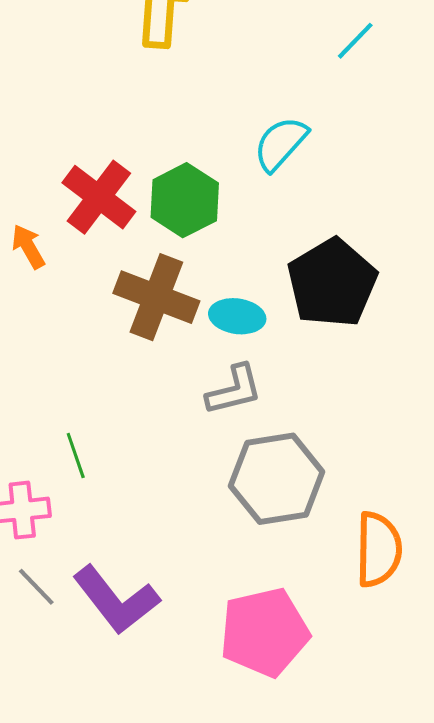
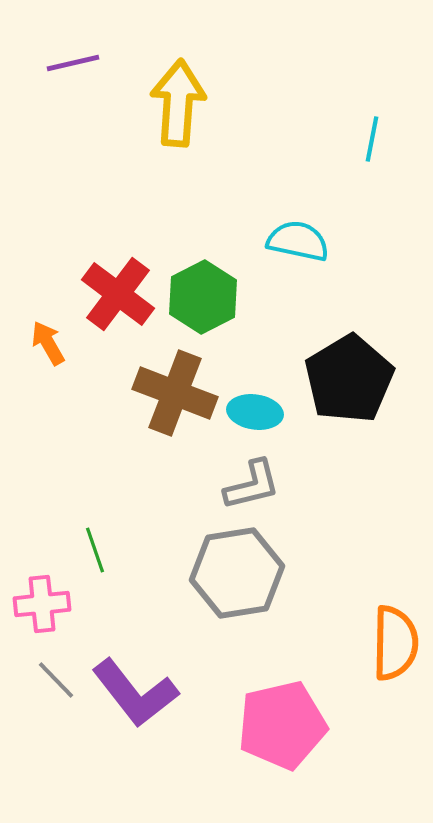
cyan line: (355, 41) -> (372, 139), turned -33
cyan semicircle: (281, 144) -> (298, 241), turned 60
gray hexagon: (277, 479) -> (237, 573), moved

